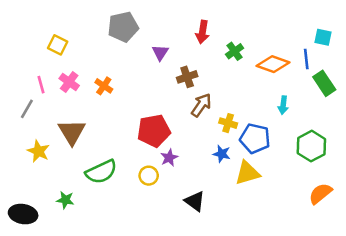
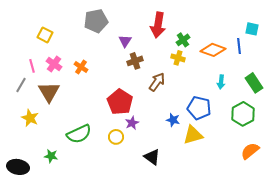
red arrow: (202, 32) -> (158, 25), size x1.4
brown cross: (187, 77) -> (135, 61), moved
green rectangle: (324, 83) -> (254, 83), moved
yellow cross: (228, 123) -> (178, 58), moved
red pentagon: (154, 131) -> (120, 102), turned -30
brown triangle: (72, 132) -> (49, 92), moved

